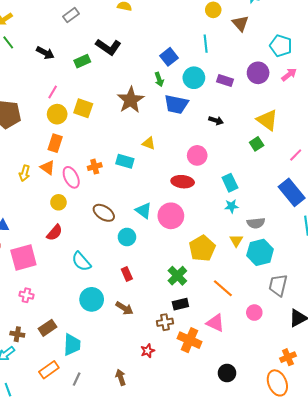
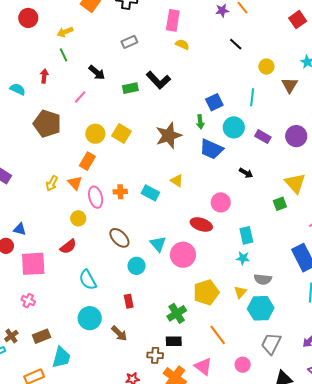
pink line: (53, 92) -> (80, 97), moved
brown cross: (17, 334) -> (11, 336), turned 32

